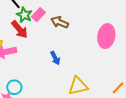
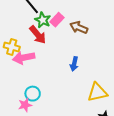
blue arrow: (55, 58) -> (74, 64), turned 40

